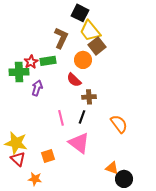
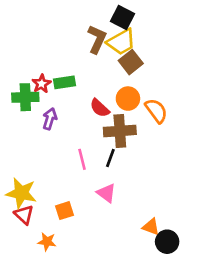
black square: (80, 13) -> (123, 18), moved
yellow trapezoid: (90, 31) -> (121, 42), turned -80
brown L-shape: (61, 38) -> (97, 39), moved
orange circle: (83, 60) -> (128, 99), moved
brown cross: (89, 97) -> (120, 131), size x1.6
orange semicircle: (119, 124) -> (156, 111), moved
pink triangle: (79, 143) -> (106, 193), size x0.7

